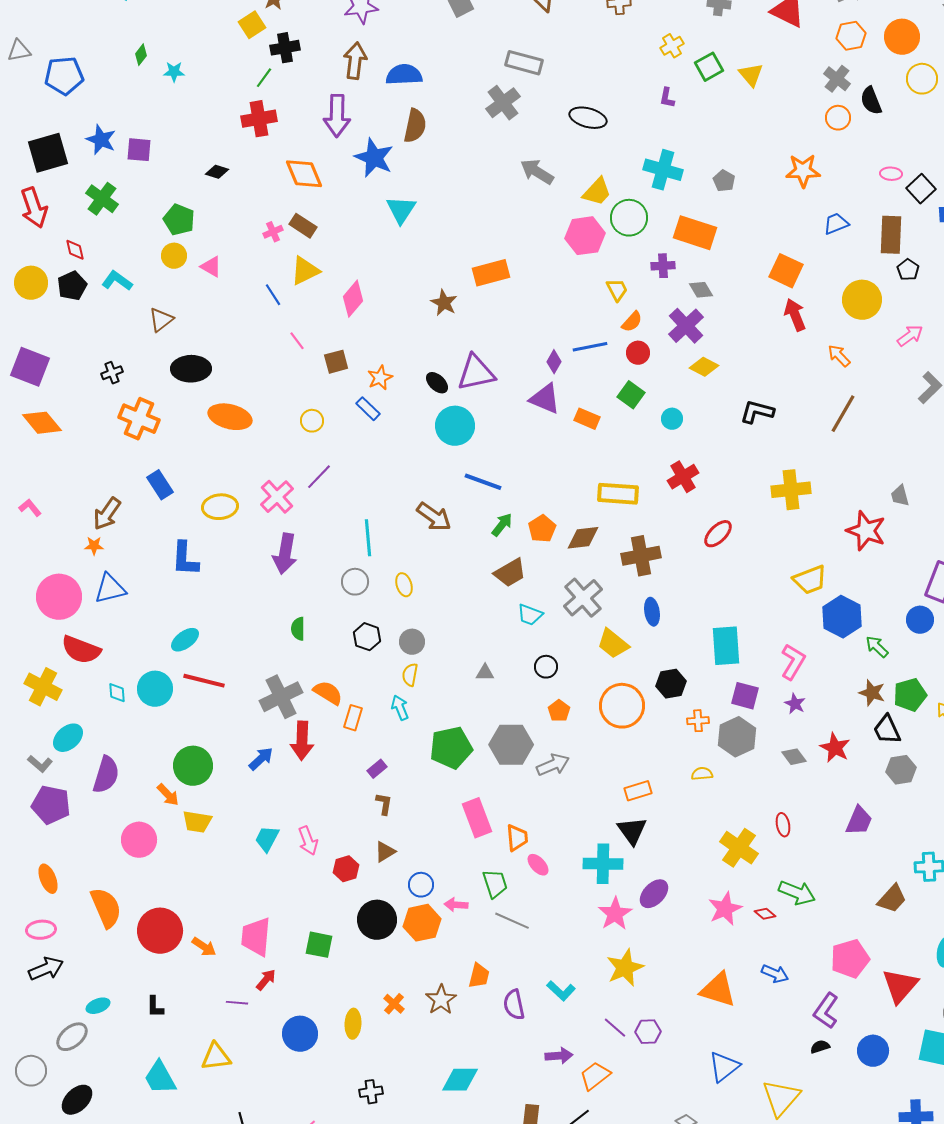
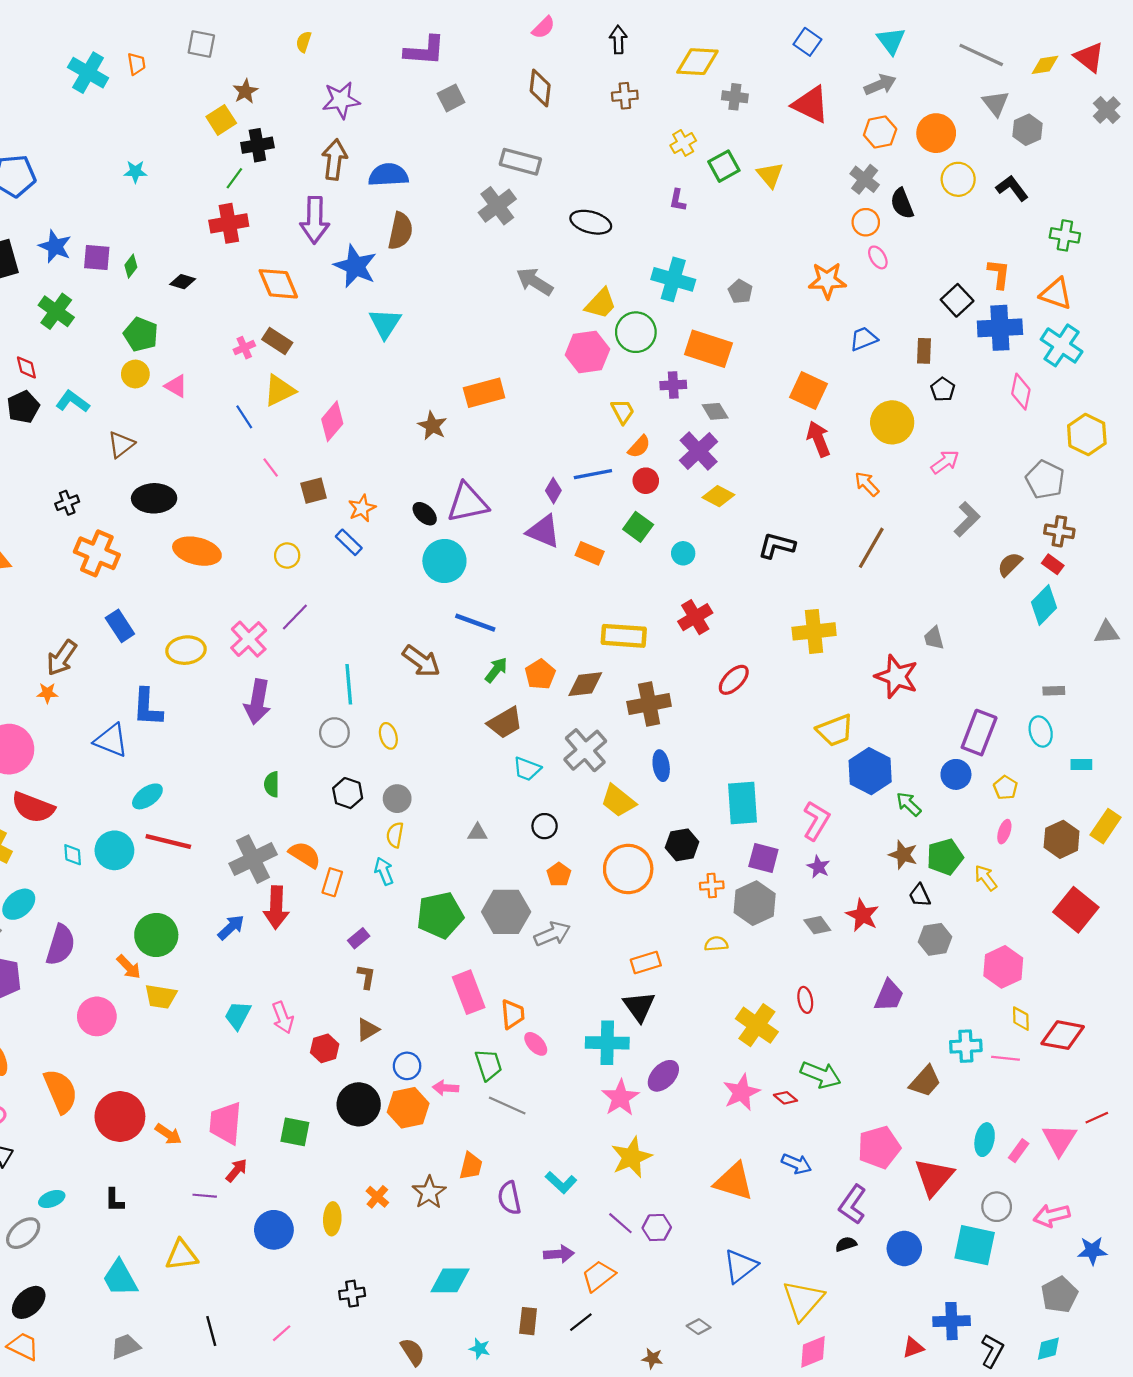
green diamond: (141, 55) -> (131, 266), moved
pink ellipse: (891, 174) -> (878, 257), moved, turned 55
brown rectangle: (891, 235) -> (924, 351), size x0.6
blue triangle: (110, 589) -> (111, 740), moved, turned 36
black trapezoid: (887, 730) -> (920, 895), size x0.7

